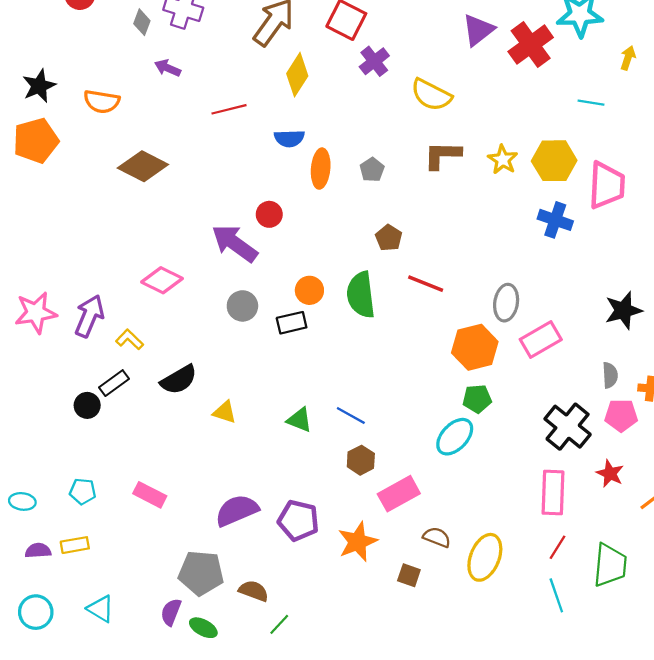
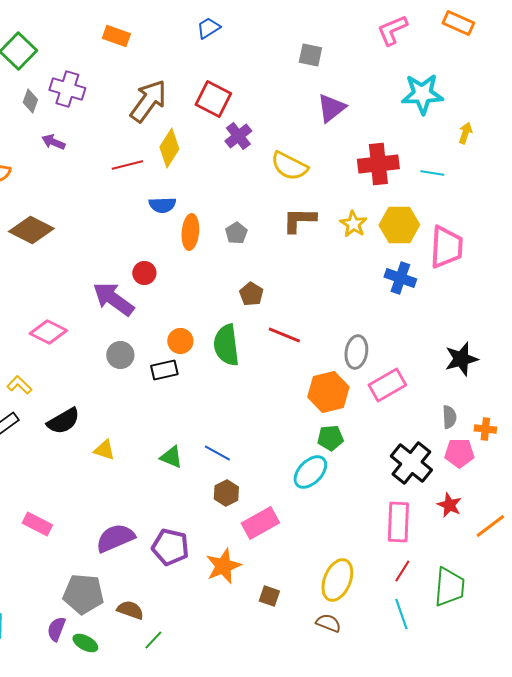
red cross: (531, 45) -> (378, 164), moved, turned 30
red line: (229, 109) -> (127, 165), moved
brown semicircle: (437, 537) -> (328, 623), moved

